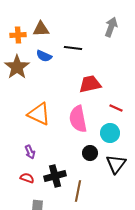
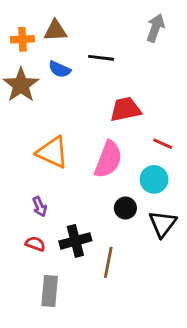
pink semicircle: (78, 119) -> (108, 159), turned -148

